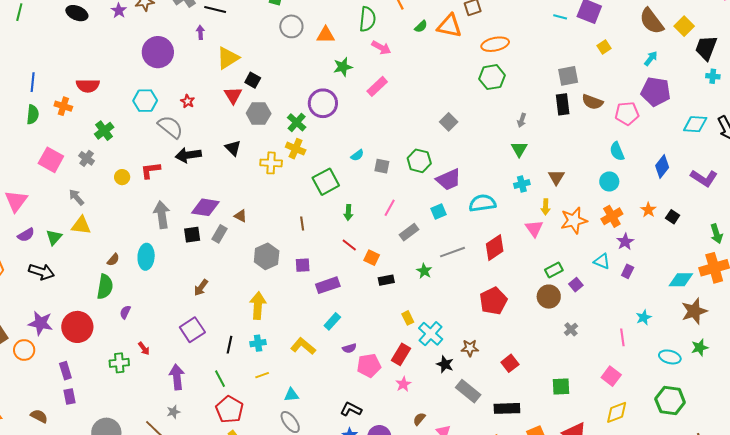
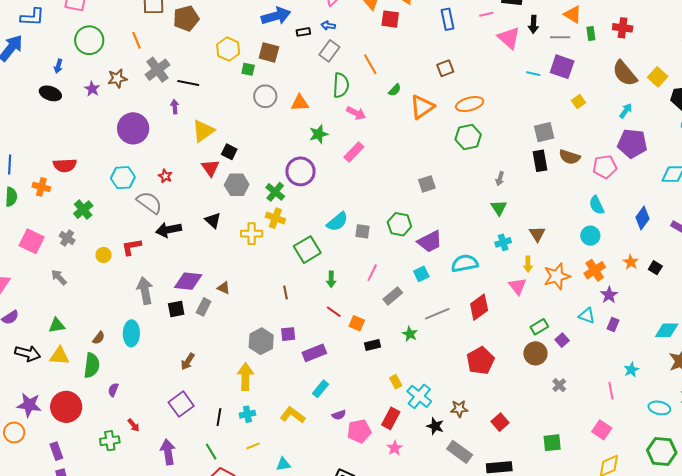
orange triangle: (449, 26) -> (422, 107), moved, turned -44
gray square: (449, 122) -> (427, 184), turned 30
cyan semicircle: (357, 155) -> (337, 222), size x1.6
yellow triangle: (81, 225) -> (60, 356), moved
green triangle: (54, 237) -> (57, 325), moved, turned 42
gray hexagon: (267, 256) -> (261, 341), moved

